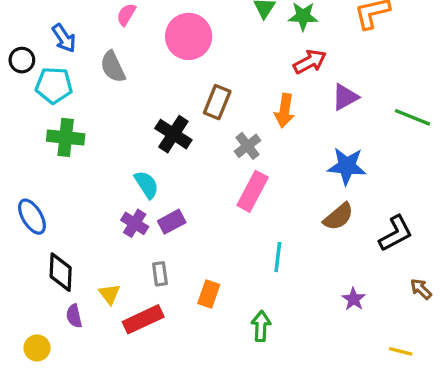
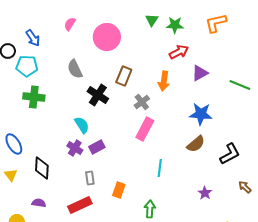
gray semicircle: (113, 67) -> (75, 69), moved
black diamond: (61, 272) -> (42, 168), moved
yellow triangle: (109, 294) -> (11, 175), moved
purple semicircle: (74, 316) -> (39, 203), turned 112

